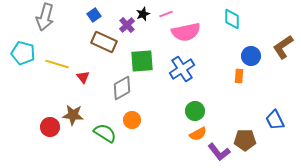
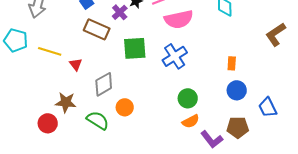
blue circle: (251, 56) -> (237, 90), moved
gray diamond: (122, 88) -> (104, 84), moved
red circle: (50, 127) -> (48, 123), moved

